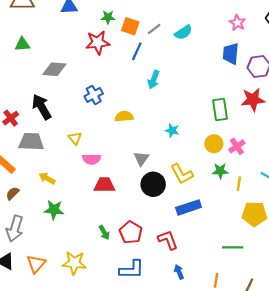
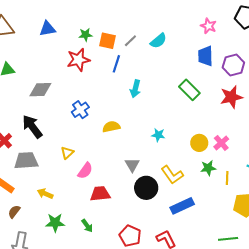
green rectangle: (220, 110) -> (189, 90), moved, turned -30
yellow triangle: (75, 138) -> (67, 153), turned 32
pink semicircle: (92, 159) -> (85, 171), turned -48
green arrow: (104, 233) -> (87, 226), moved

